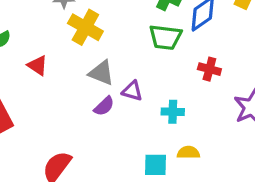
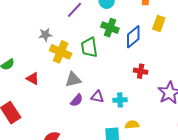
green trapezoid: (165, 37) -> (89, 47), moved, turned 80
gray triangle: (101, 73) -> (73, 80), turned -30
purple triangle: (132, 91) -> (97, 97), moved

